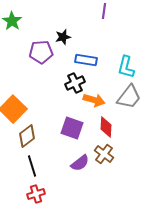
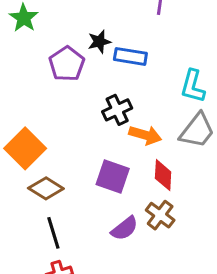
purple pentagon: (41, 52) -> (67, 64), turned -30
blue rectangle: (86, 60) -> (130, 56), moved
brown diamond: (27, 136) -> (46, 188), turned 70

